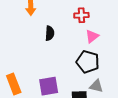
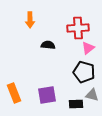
red cross: (81, 15) -> (78, 28), size x1.5
black semicircle: (50, 33) -> (48, 45), turned -88

